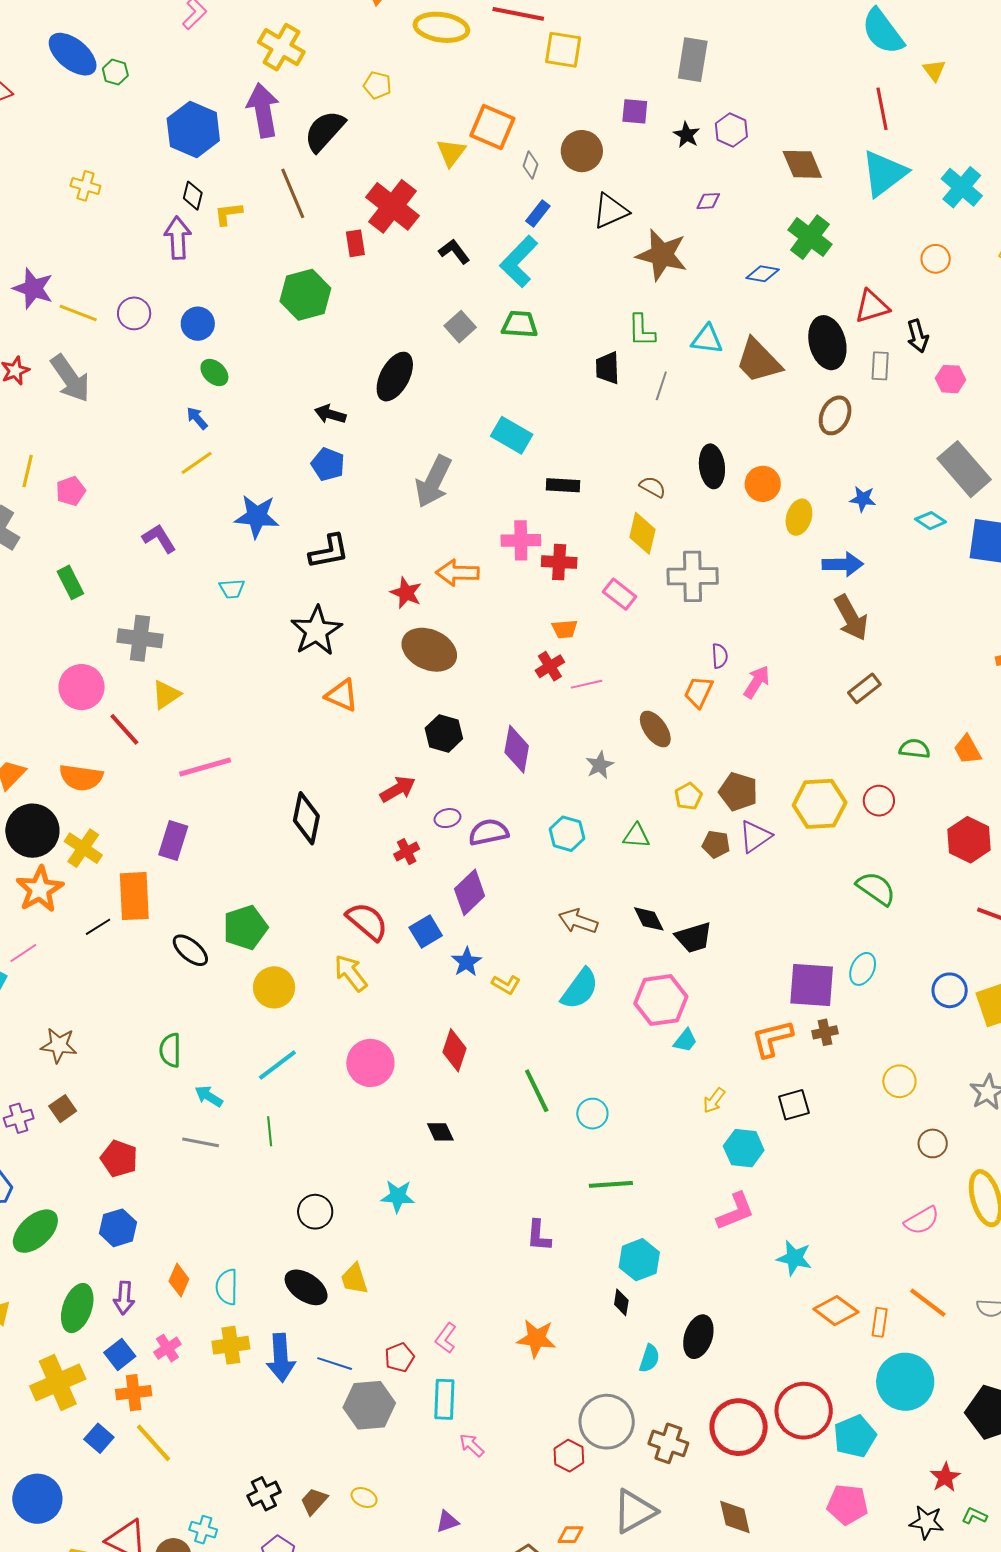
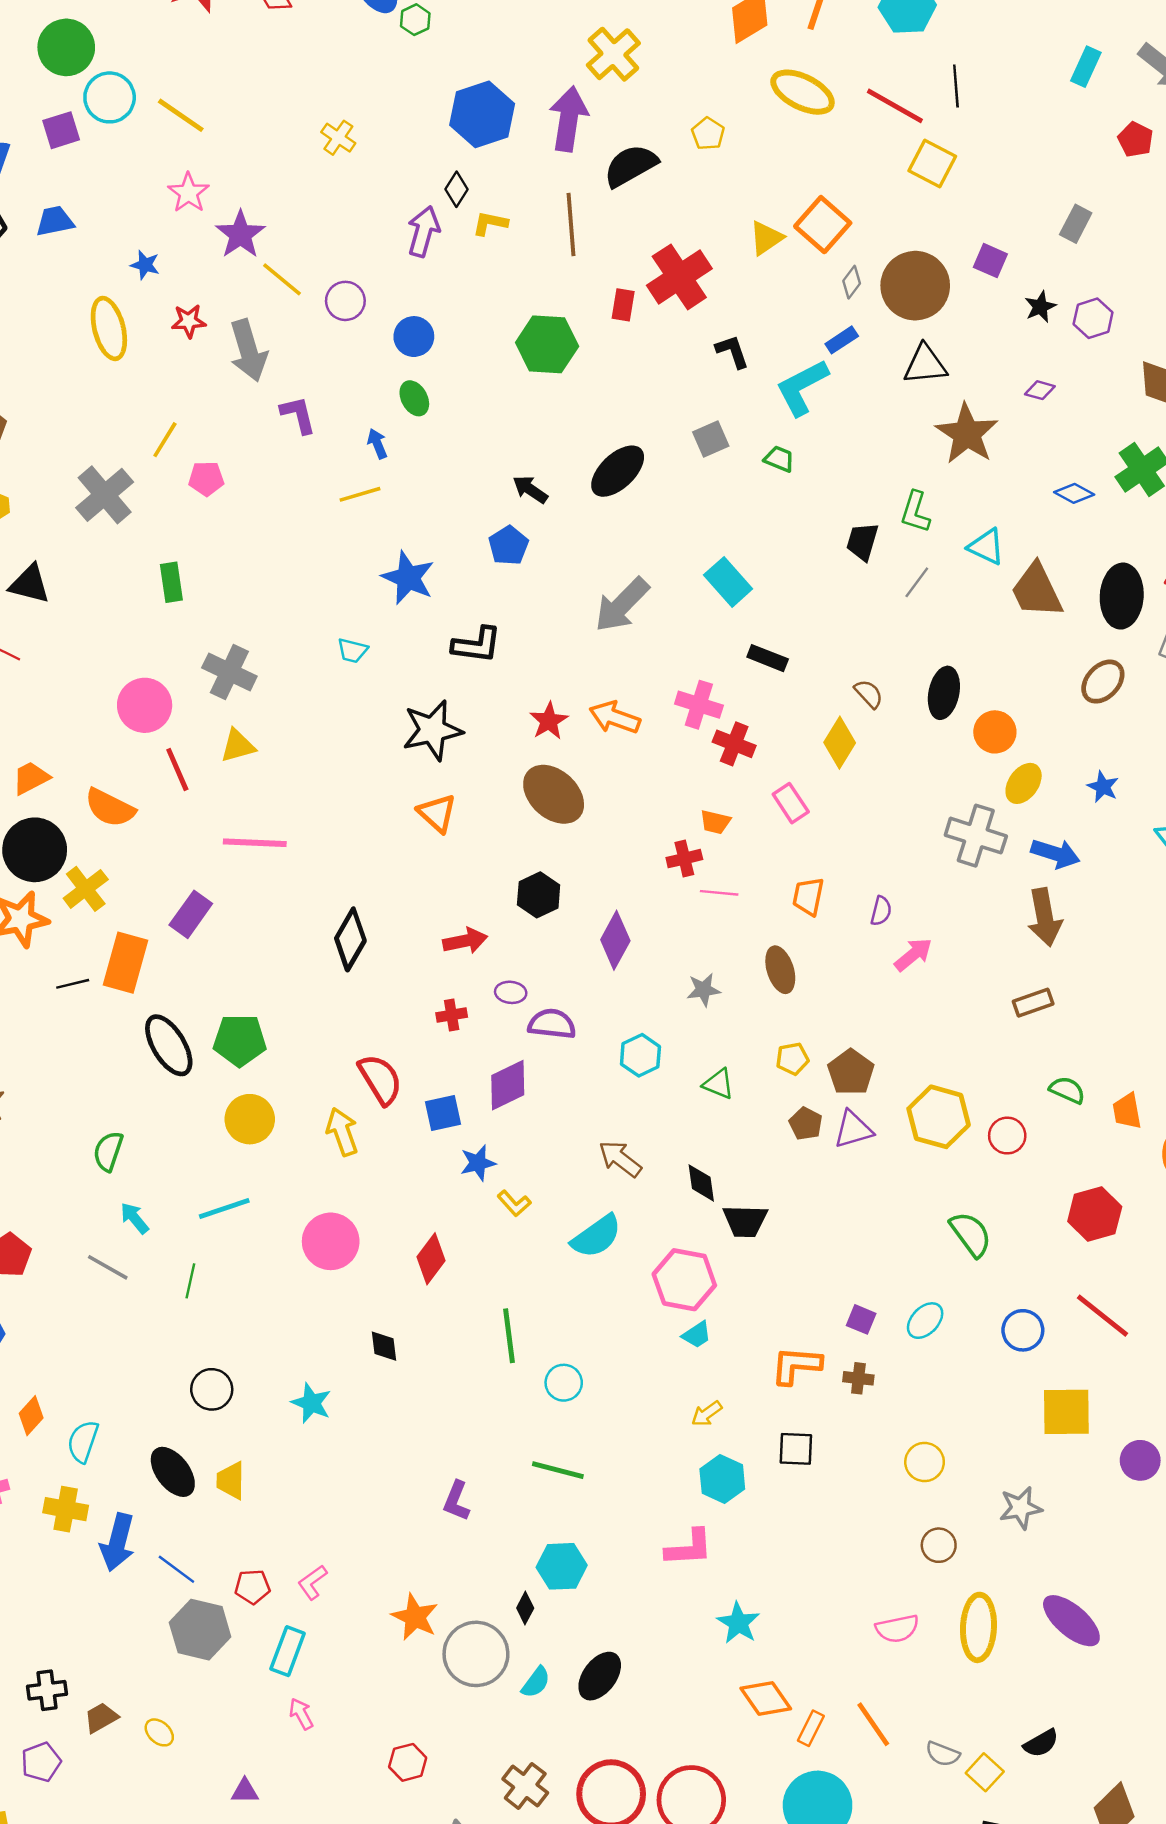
gray rectangle: (693, 60) -> (1076, 224), size x0.7
brown circle: (582, 151) -> (915, 286), size x1.4
green trapezoid: (520, 324) -> (779, 459), size x0.7
purple L-shape: (159, 538) -> (298, 415), moved
gray cross: (693, 576) -> (976, 836), moved
orange trapezoid: (699, 692) -> (808, 896), moved, turned -32
black ellipse: (190, 950) -> (169, 1045), size x1.4
purple square: (812, 985) -> (861, 1319), size x0.5
blue circle: (950, 990) -> (1023, 1330), moved
gray circle: (607, 1422) -> (476, 1654), moved

